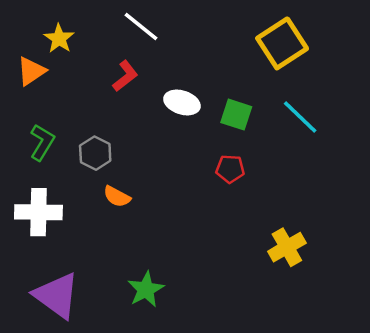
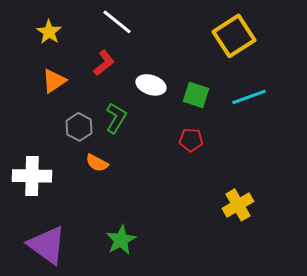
orange triangle: (31, 71) -> (54, 81), moved
cyan line: (300, 117) -> (249, 97), turned -64
green L-shape: (42, 142) -> (116, 118), moved

